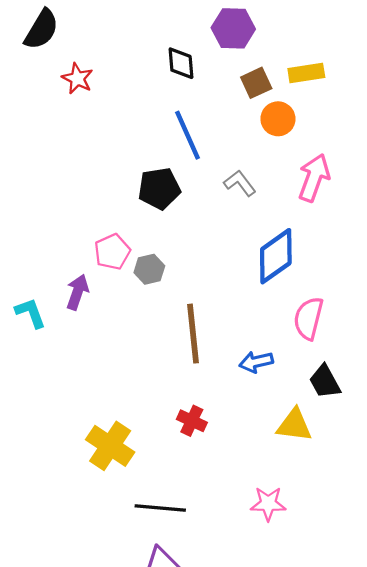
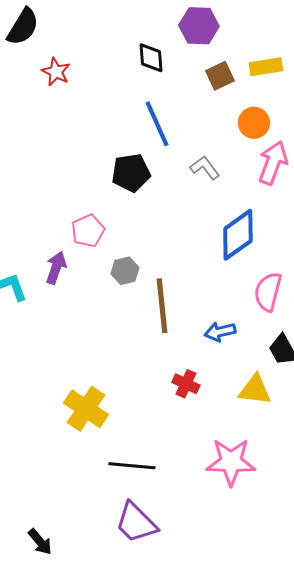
orange circle: (278, 119) -> (254, 123), moved
gray hexagon: (149, 269) -> (125, 271), moved
red cross: (192, 421) -> (186, 384), moved
pink star: (268, 504) -> (231, 462), size x1.5

